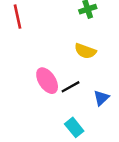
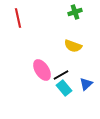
cyan rectangle: (74, 127) -> (64, 88), moved

